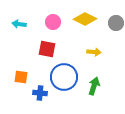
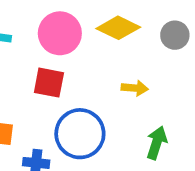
pink circle: (53, 22) -> (60, 33), size x1.5
green arrow: (94, 86) -> (157, 143), moved

